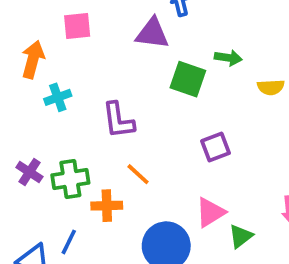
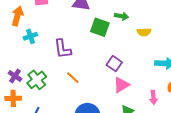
purple square: (215, 147) -> (114, 64), turned -35
green cross: (70, 179) -> (37, 80), turned -30
orange cross: (107, 206) -> (13, 98), moved
pink triangle: (210, 212) -> (121, 85), moved

